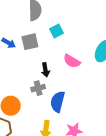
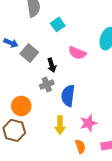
gray square: (30, 42) -> (29, 53), moved, turned -30

